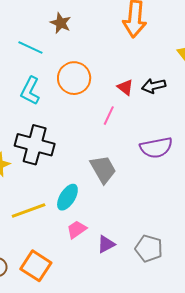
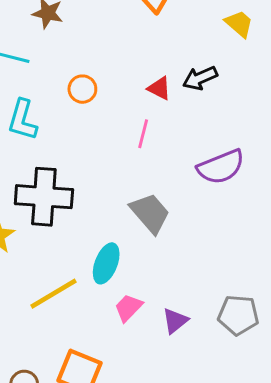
orange circle: (74, 78) -> (82, 89), size x0.6

